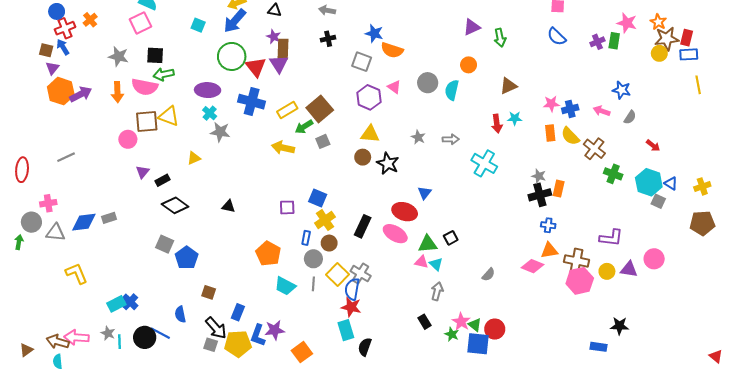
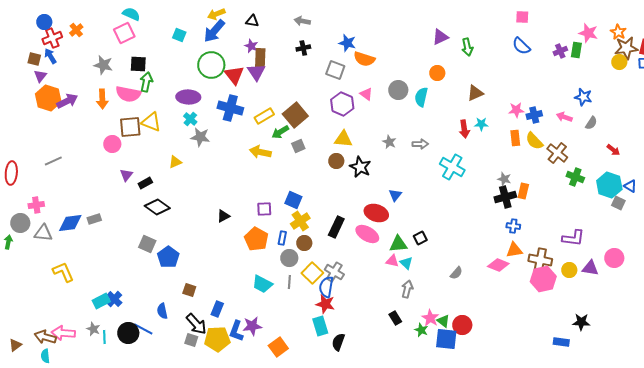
green arrow: (164, 74) -> (146, 82), turned 114
black triangle: (229, 206) -> (223, 216), moved, turned -40
orange pentagon: (268, 254) -> (256, 239), moved

